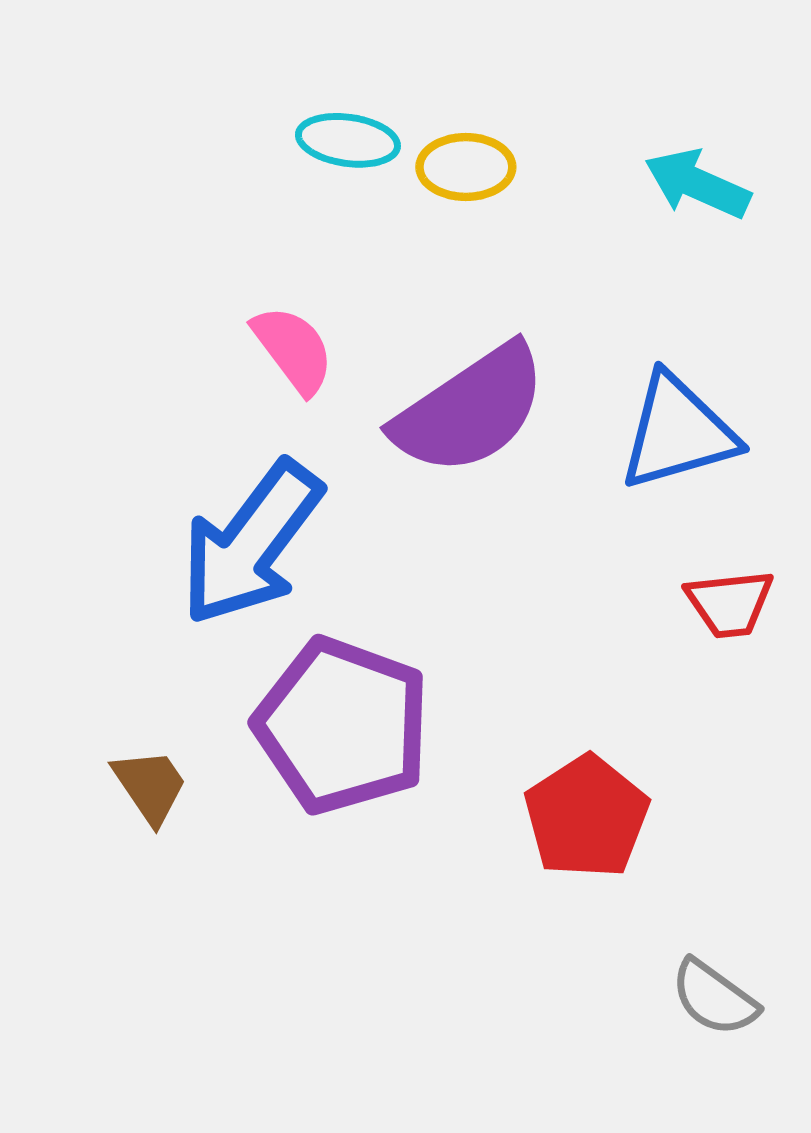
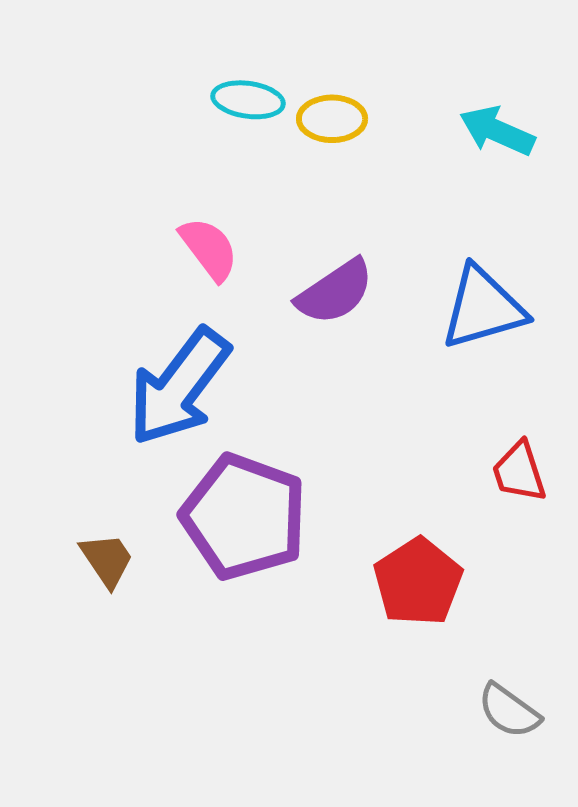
purple semicircle: (470, 410) -> (335, 292), size x0.7
red trapezoid: (730, 603) -> (519, 472), moved, turned 78

